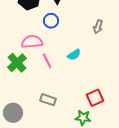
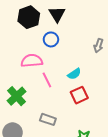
green cross: (17, 63) -> (17, 96), moved
red square: (95, 98) -> (79, 95), moved

